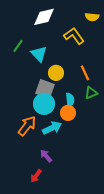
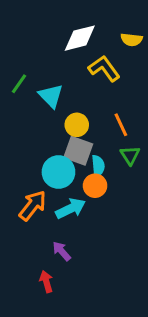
white diamond: (44, 17) -> (80, 38), moved
gray square: (45, 89) -> (78, 151), moved
green triangle: (91, 93) -> (130, 155), turned -40
red arrow: (36, 176) -> (46, 282), turned 128

